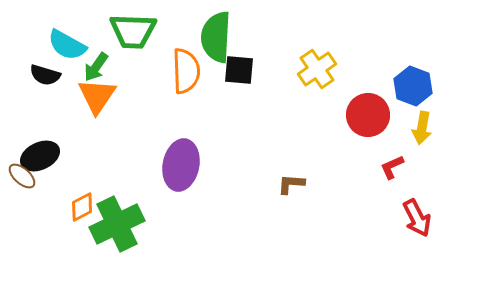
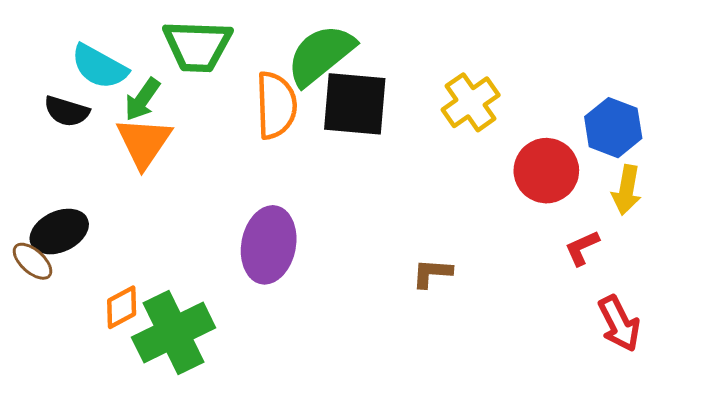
green semicircle: (216, 37) -> (321, 55), turned 48
black square: (239, 70) -> (355, 104), size x1.5

